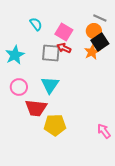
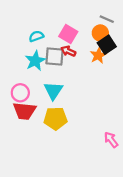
cyan semicircle: (36, 24) -> (36, 36), moved, turned -72
cyan star: (15, 55) -> (35, 61), moved
red trapezoid: (36, 108) -> (25, 111), moved
yellow pentagon: (55, 125) -> (56, 118), moved

